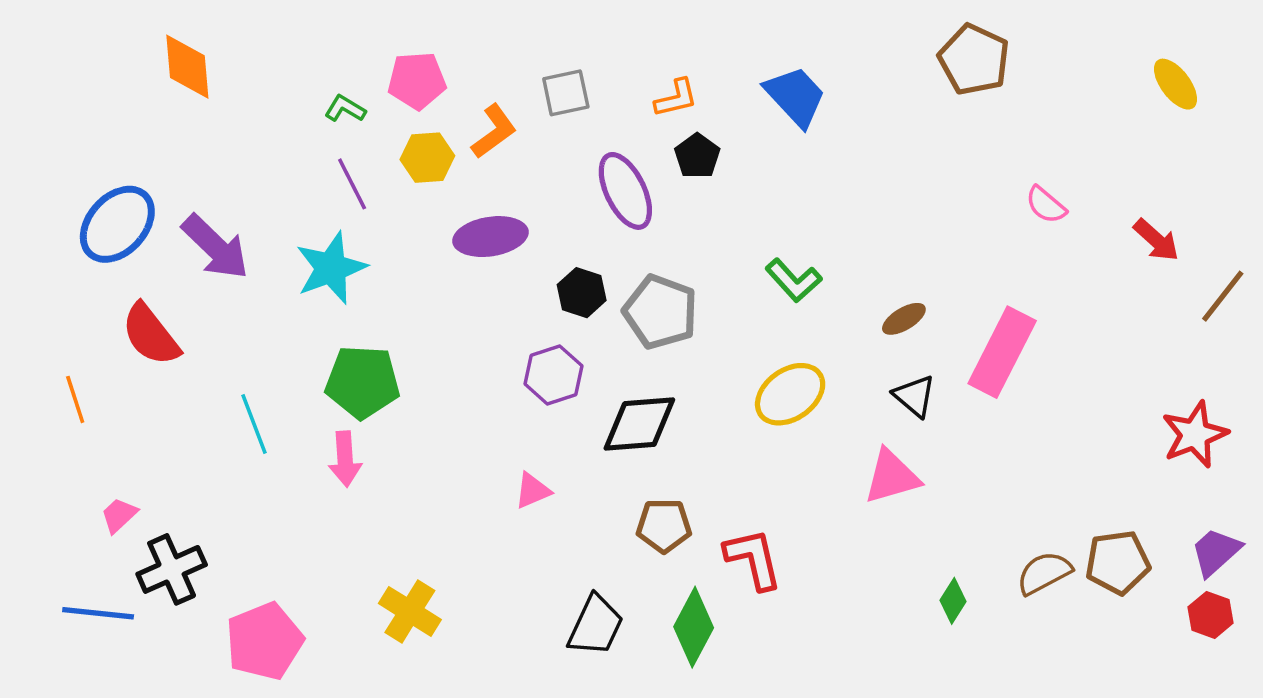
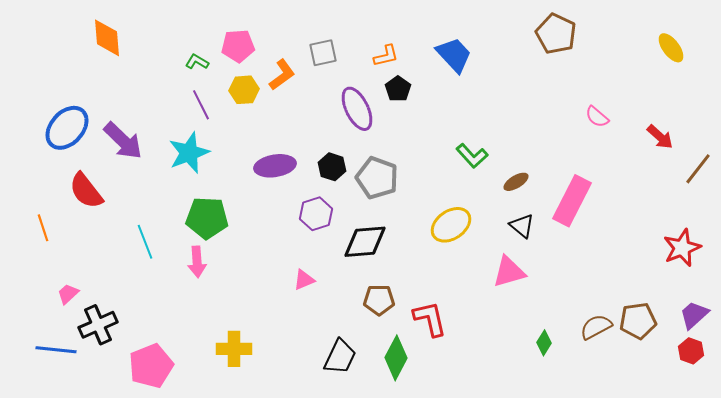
purple ellipse: (490, 237) -> (275, 166), moved
green L-shape: (794, 280) -> (472, 156), moved
yellow cross: (410, 611) -> (234, 349), turned -32

